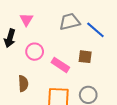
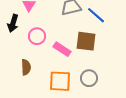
brown square: (85, 57) -> (86, 41), size x1.5

